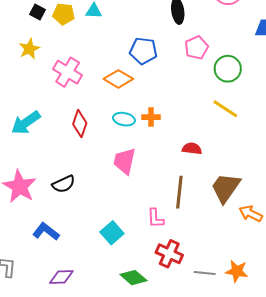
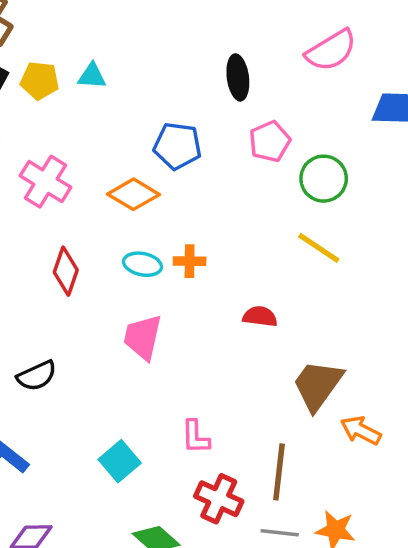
brown line: (179, 192) -> (279, 472), moved

